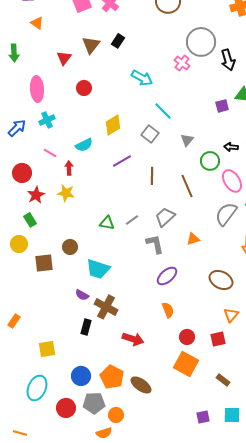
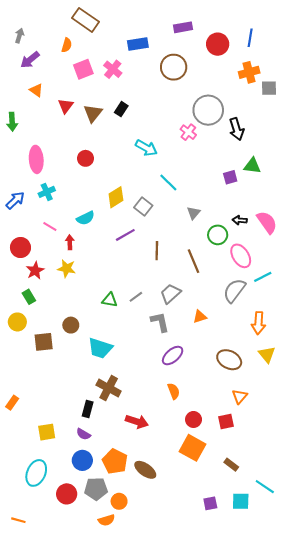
red triangle: (64, 58) -> (66, 106), moved
gray square: (150, 134) -> (143, 207), moved
purple semicircle: (82, 295) -> (83, 434), moved

